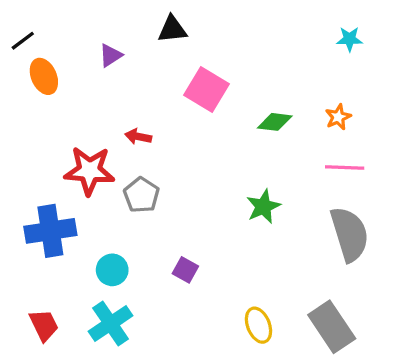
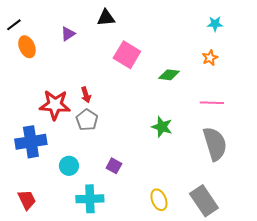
orange star: (338, 117) -> (210, 58), moved
red arrow: (138, 137) -> (86, 95), moved, turned -119
green star: (263, 206) -> (162, 127), turned -30
cyan cross: (111, 324) -> (90, 199), moved, turned 32

